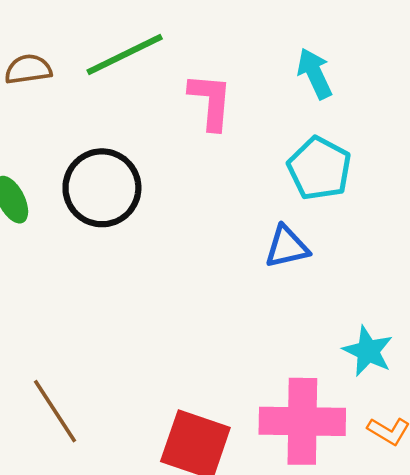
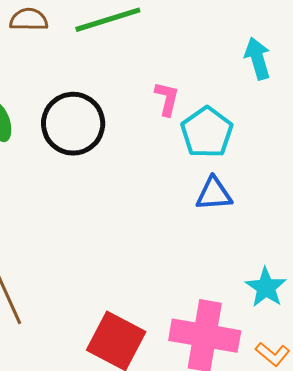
pink L-shape: (211, 101) -> (167, 99), moved, size x0.7
cyan pentagon: (319, 168) -> (207, 132), moved

